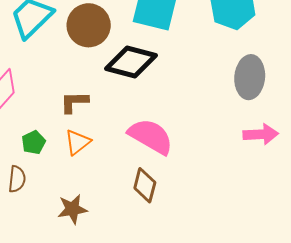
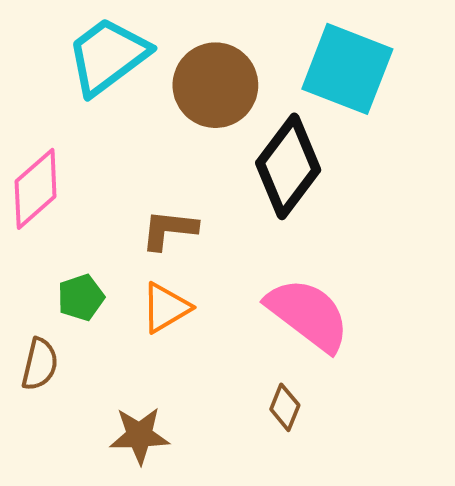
black diamond: (131, 62) -> (288, 166), turned -75
brown diamond: (145, 185) -> (285, 407), size x0.7

